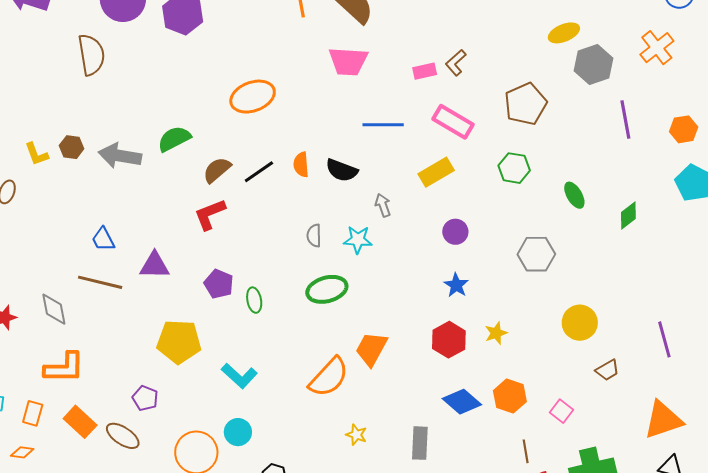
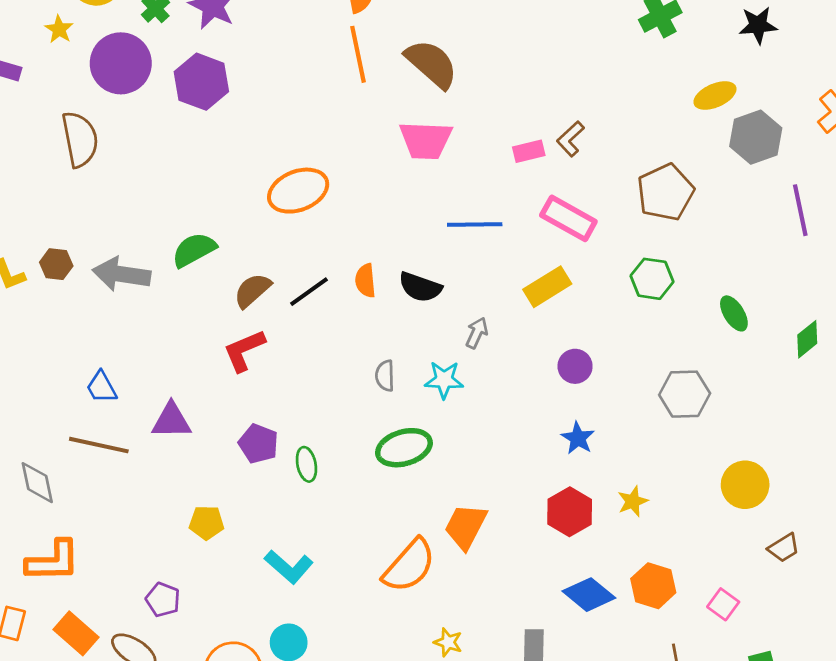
gray arrow: (383, 205) -> (477, 333), turned 45
yellow pentagon: (179, 342) -> (207, 523), size x0.6

